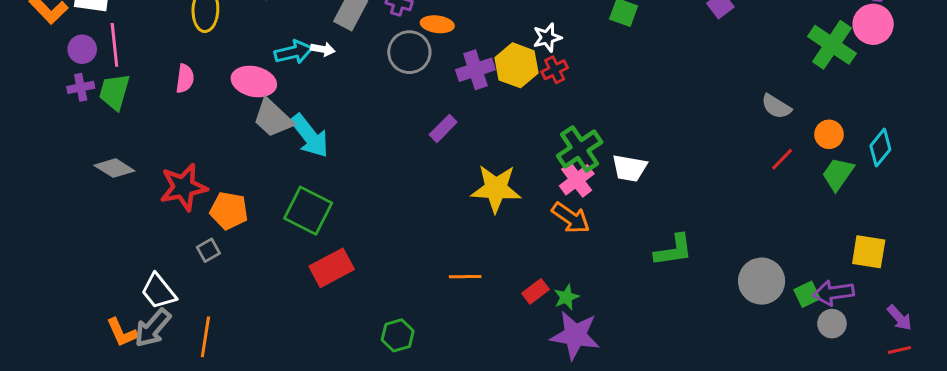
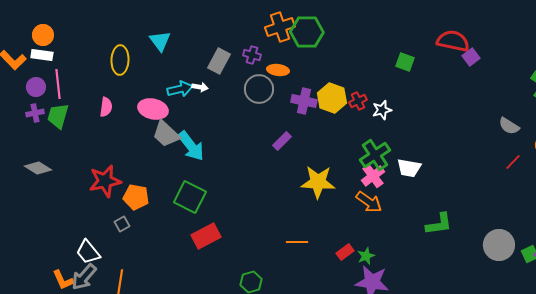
white star: (547, 37) -> (382, 110), moved
purple cross: (475, 70) -> (304, 101), turned 30
gray diamond: (114, 168) -> (38, 168), moved

